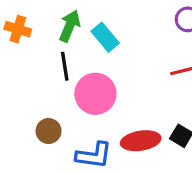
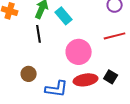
pink circle: (95, 94) -> (79, 52), moved

